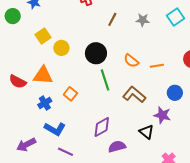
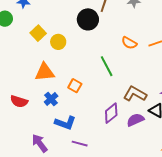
black circle: (96, 53) -> (88, 19), moved
red semicircle: (18, 82) -> (19, 101), moved
brown L-shape: (134, 95) -> (135, 94), moved
purple arrow: (26, 145) -> (40, 143), turned 90
purple semicircle: (117, 147) -> (135, 120), moved

